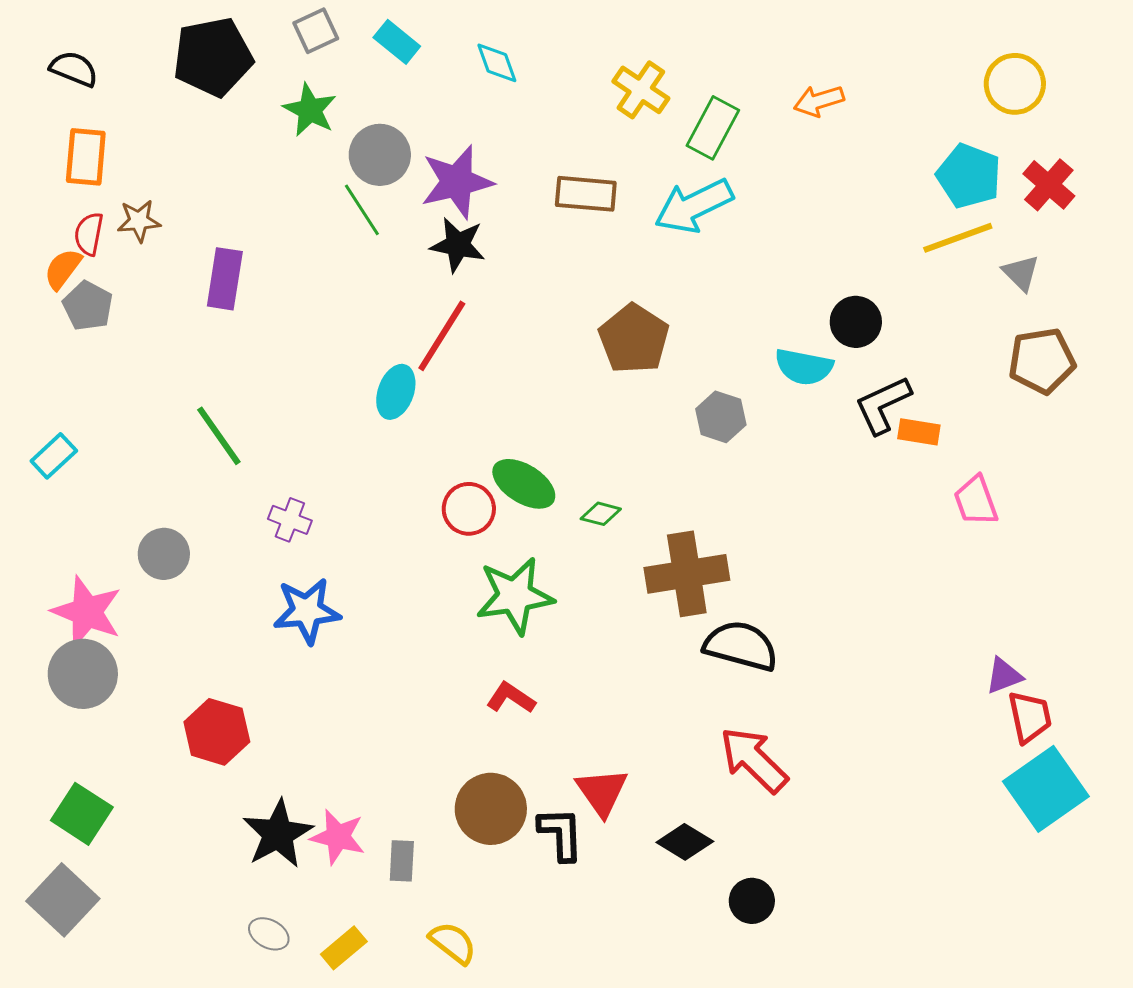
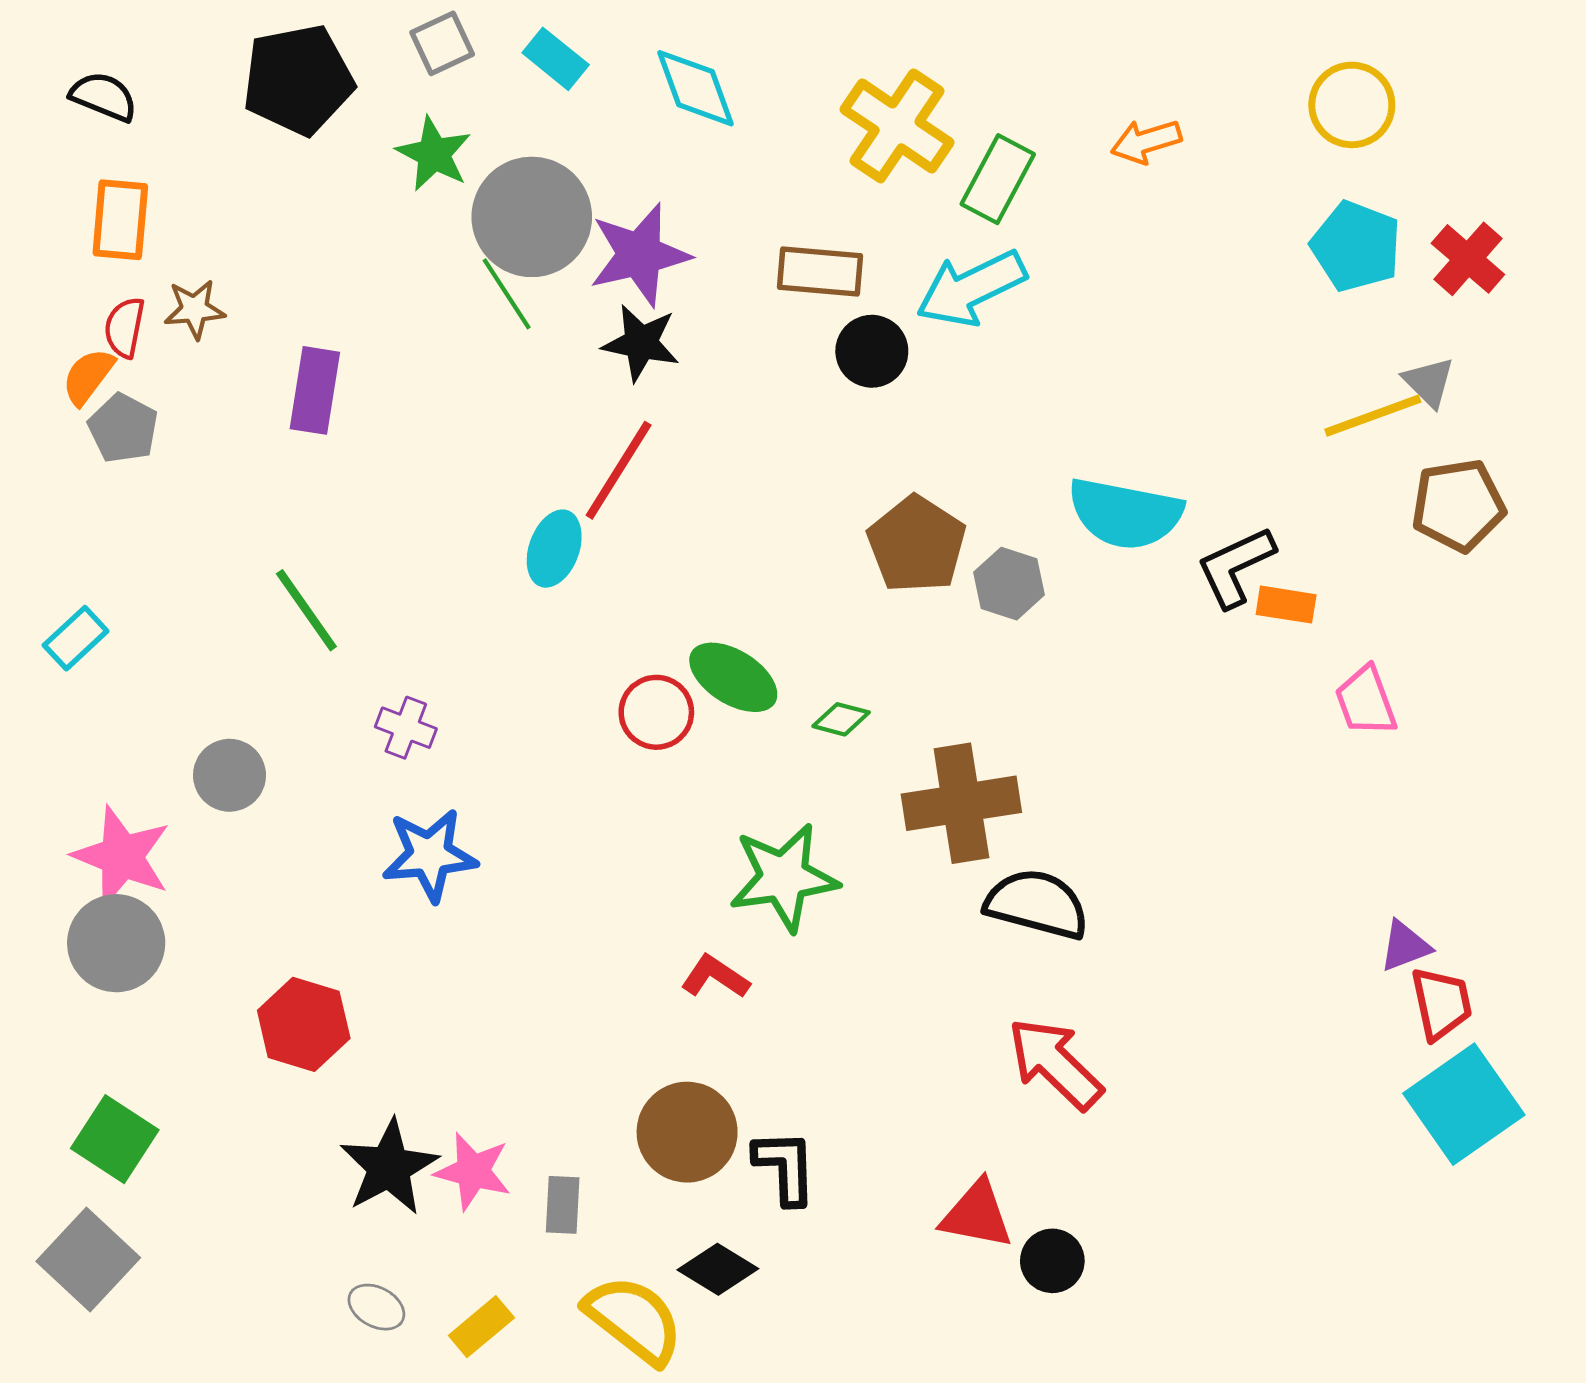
cyan diamond: (497, 63) -> (696, 88), size x1.4
yellow circle: (1015, 84) -> (1352, 105), moved
yellow cross: (641, 90) -> (897, 126), size x1.4
gray circle: (380, 155) -> (532, 217), size x1.4
yellow line: (958, 238) -> (1373, 416), moved
black circle: (856, 322) -> (872, 351), moved
brown pentagon: (634, 339) -> (917, 544), moved
cyan semicircle: (804, 367) -> (1125, 514), size x1.4
green star: (515, 596) -> (784, 877), moved
red triangle: (602, 792) -> (977, 1215), moved, turned -44
black diamond: (685, 842) -> (718, 1269), moved
yellow semicircle: (453, 943) -> (634, 1320), size x1.5

